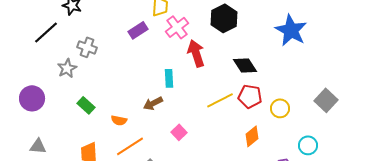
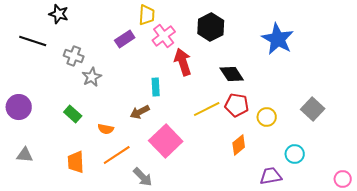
black line: (46, 32) -> (33, 41), turned 60
gray star: (67, 68) -> (92, 77), moved
pink square: (179, 132) -> (166, 141), size x2.0

